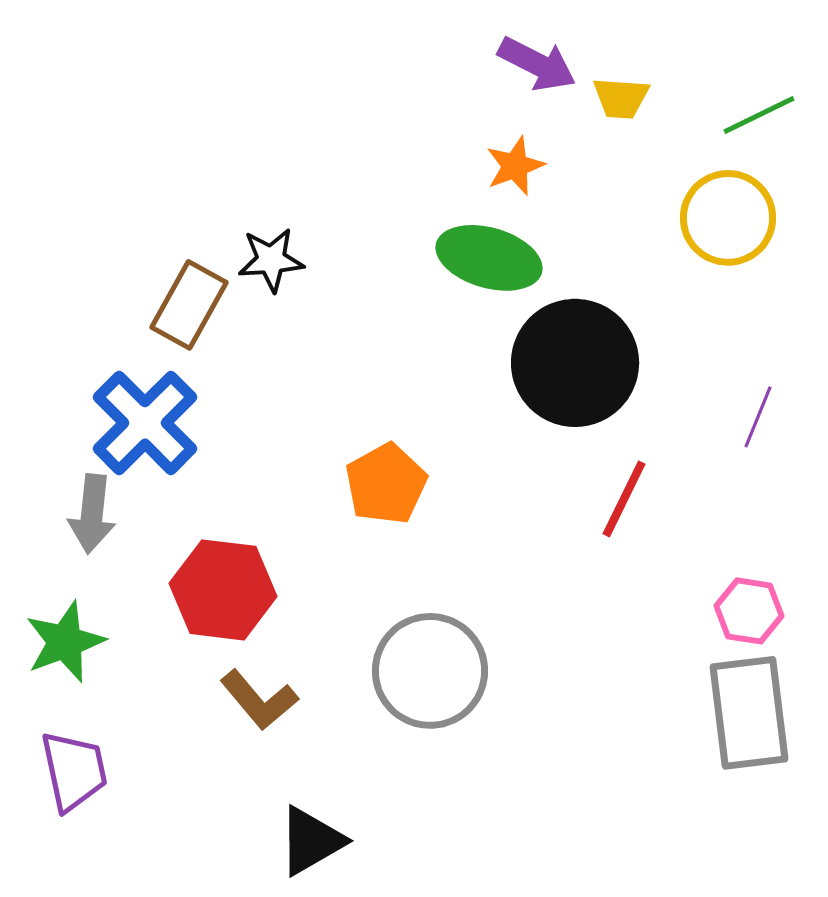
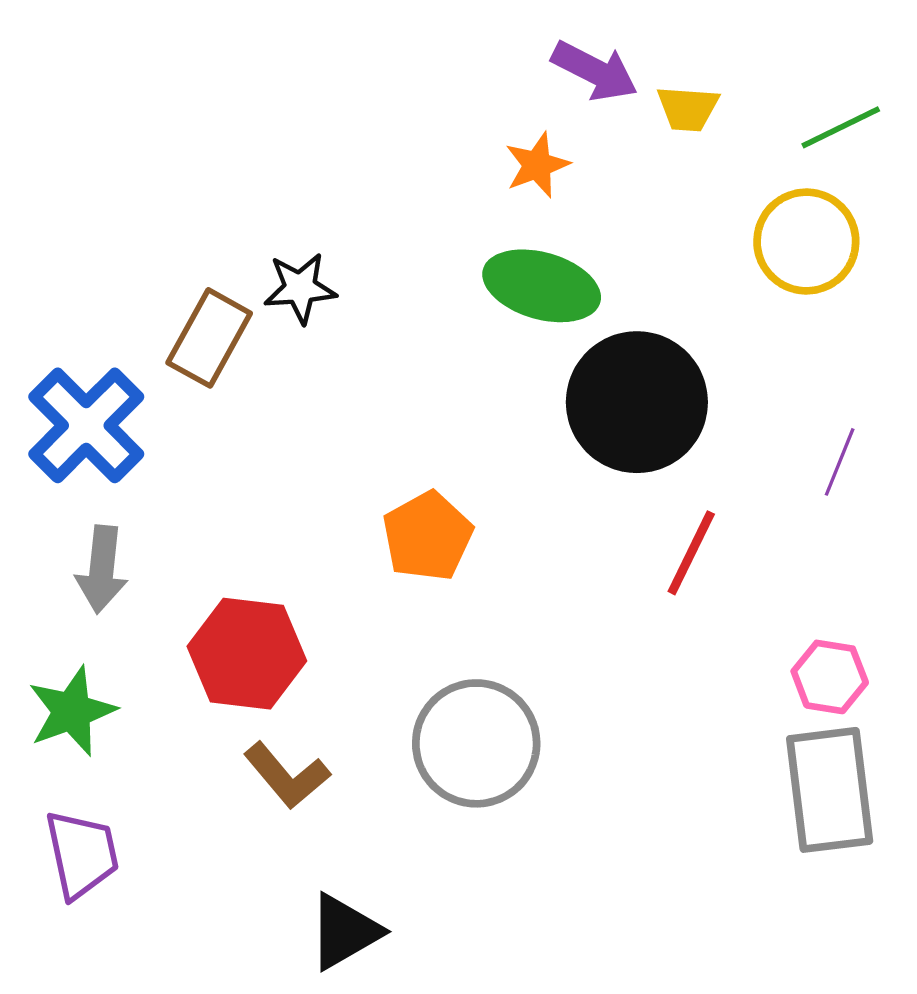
orange star: (515, 166) -> (537, 165), moved
blue cross: (145, 423) -> (86, 425), moved

